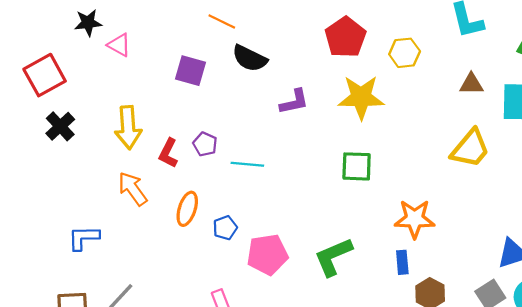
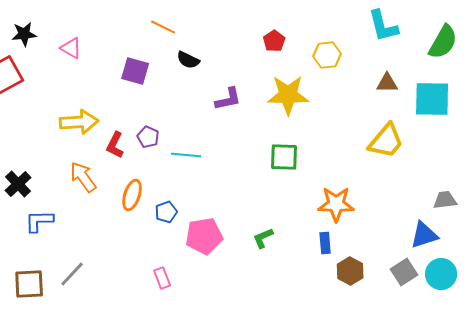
black star: (88, 23) -> (24, 34), moved
red pentagon: (345, 37) -> (274, 41), size x0.6
black semicircle: (250, 58) -> (188, 60), size x0.7
black cross: (60, 126) -> (18, 184), moved
yellow arrow: (128, 127) -> (79, 122), turned -90
green L-shape: (333, 257) -> (263, 238), size x0.6

